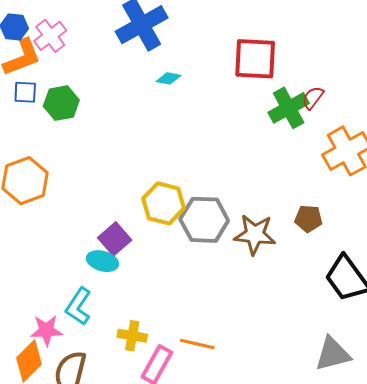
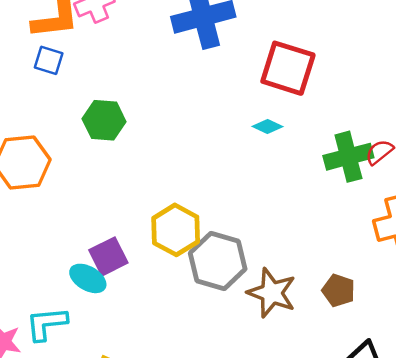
red square: (255, 59) -> (288, 68), moved
cyan diamond: (169, 78) -> (267, 126), moved
green hexagon: (61, 103) -> (104, 120), moved
cyan L-shape: (78, 306) -> (47, 324), turned 36

